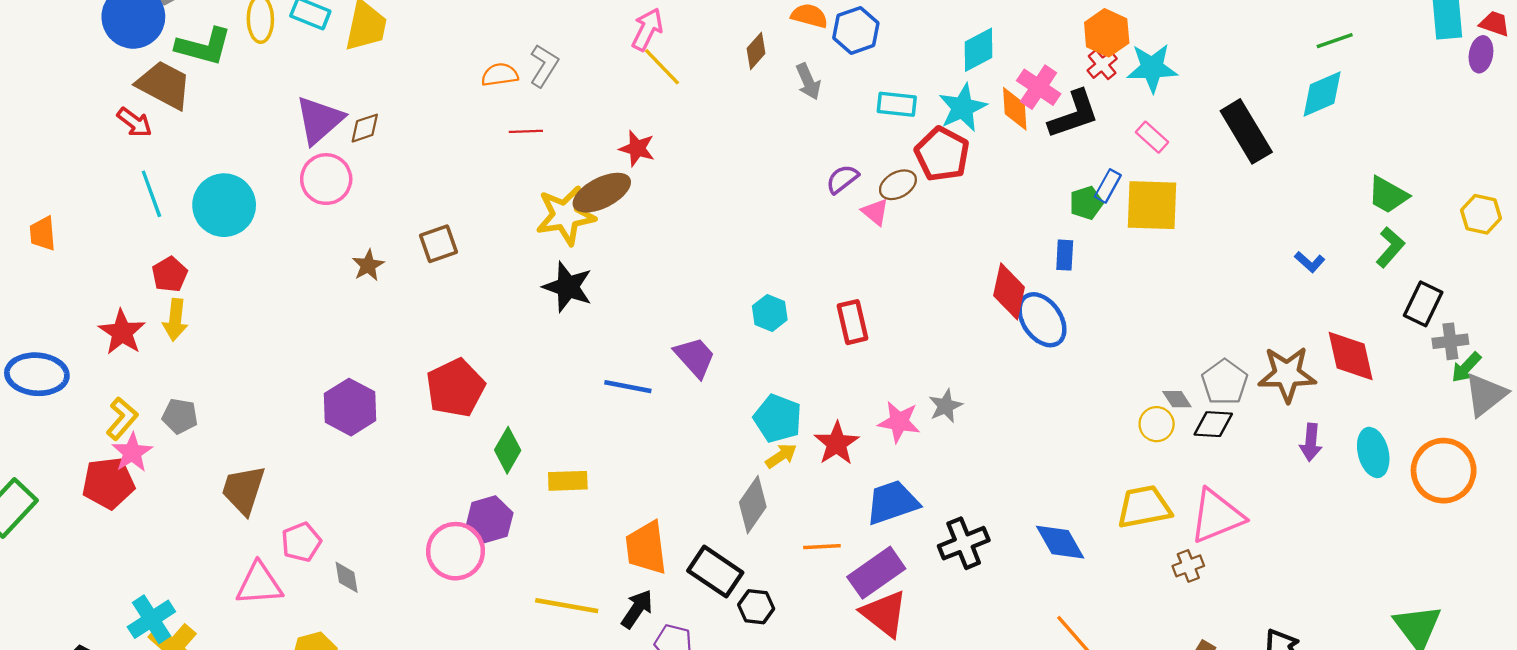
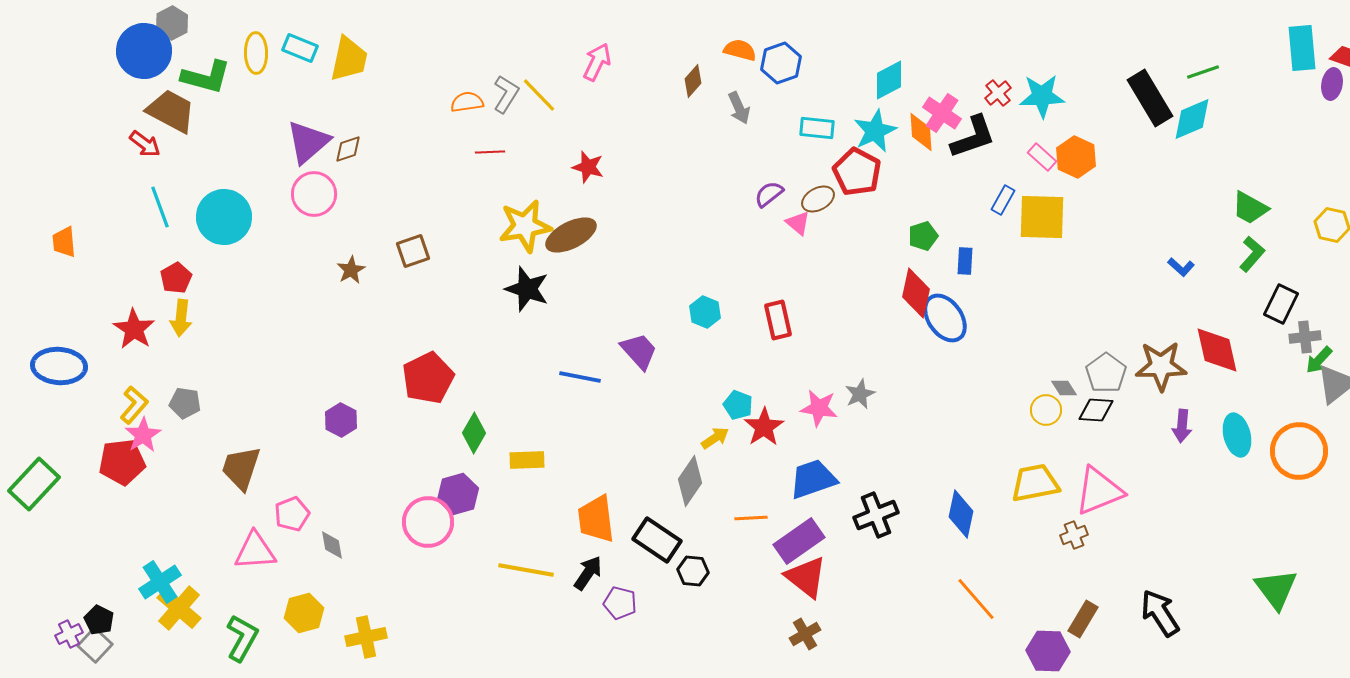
orange hexagon: (1107, 33) -> (1076, 157), moved
yellow line: (662, 67) -> (539, 95), moved
black rectangle: (1246, 131) -> (1150, 98), moved
brown ellipse: (602, 193) -> (571, 235), moved
green pentagon: (1086, 203) -> (923, 236), moved
purple hexagon: (350, 407) -> (341, 420), moved, size x0.7
cyan pentagon: (778, 418) -> (738, 405), moved, size x0.7
blue diamond: (1060, 542) -> (961, 514), turned 42

